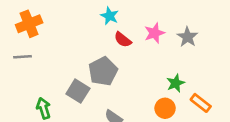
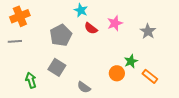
gray star: (187, 37) -> (148, 31), moved
gray pentagon: (103, 71) -> (61, 35), moved
orange circle: (165, 108) -> (117, 73), moved

